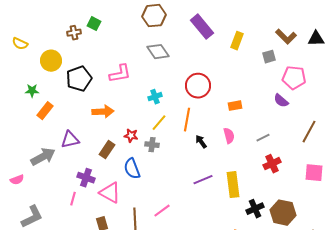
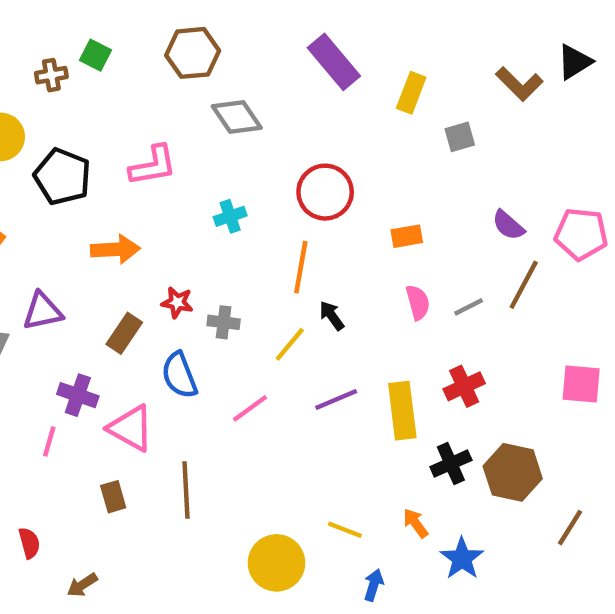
brown hexagon: (154, 16) -> (193, 53), moved
black triangle: (316, 39) -> (574, 62), moved, turned -30
gray square: (269, 57) -> (460, 137), moved
pink pentagon: (294, 78) -> (581, 234), moved
black pentagon: (79, 79) -> (62, 177), turned -30
yellow line: (159, 123) -> (290, 344), moved
brown line: (309, 132) -> (524, 285), moved
pink semicircle: (229, 136) -> (418, 302), moved
red cross: (272, 164) -> (464, 386), moved
pink line: (162, 211) -> (250, 408), moved

